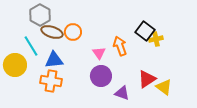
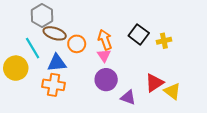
black square: (145, 31) -> (139, 34), moved
orange circle: (73, 32) -> (77, 44), moved
orange arrow: (120, 46) -> (105, 40), moved

